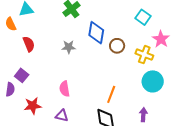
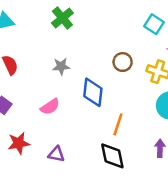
blue diamond: (96, 33) -> (93, 92), moved
pink semicircle: (65, 89) -> (50, 107), moved, turned -112

